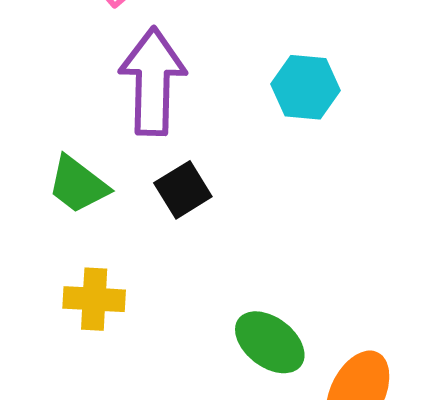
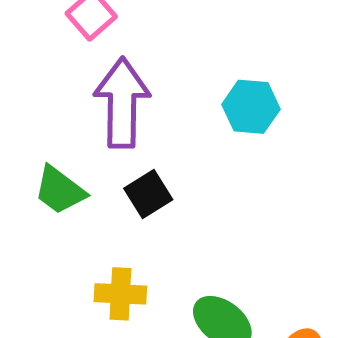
yellow cross: (94, 299) -> (120, 294), moved

